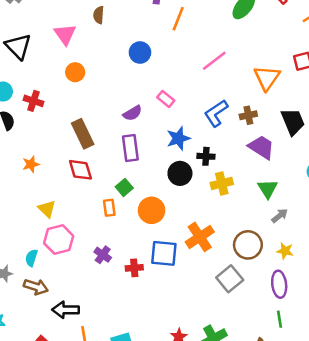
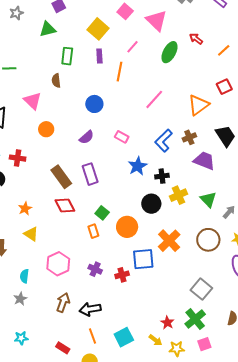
orange triangle: (267, 78) -> (198, 105), turned 30
purple semicircle: (133, 113) -> (87, 137), moved
purple rectangle: (130, 148) -> (90, 174), moved
black circle: (180, 173) -> (151, 204), moved
green triangle: (268, 189) -> (208, 199), moved
yellow triangle: (47, 209) -> (31, 234), moved
cyan semicircle: (31, 258) -> (24, 276), moved
gray square: (230, 279) -> (201, 289), moved
brown arrow: (36, 287) -> (63, 302), moved, turned -78
black arrow: (66, 310) -> (90, 309), moved

